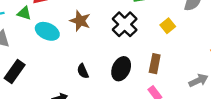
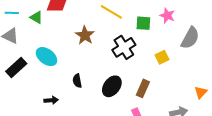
cyan ellipse: (47, 31) -> (47, 57), moved

